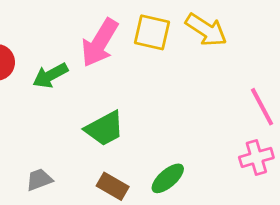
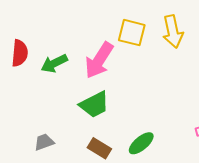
yellow arrow: (206, 30) -> (173, 32), turned 44
pink arrow: (100, 43) -> (99, 60), moved

